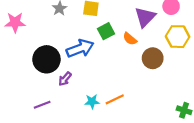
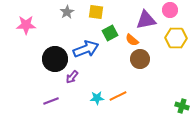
purple triangle: (145, 17) -> (146, 20), turned 35
brown circle: (153, 58) -> (140, 59), moved

